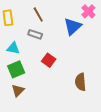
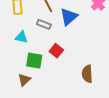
blue triangle: (73, 26) -> (69, 17), moved
green square: (16, 69) -> (34, 61), moved, turned 30

